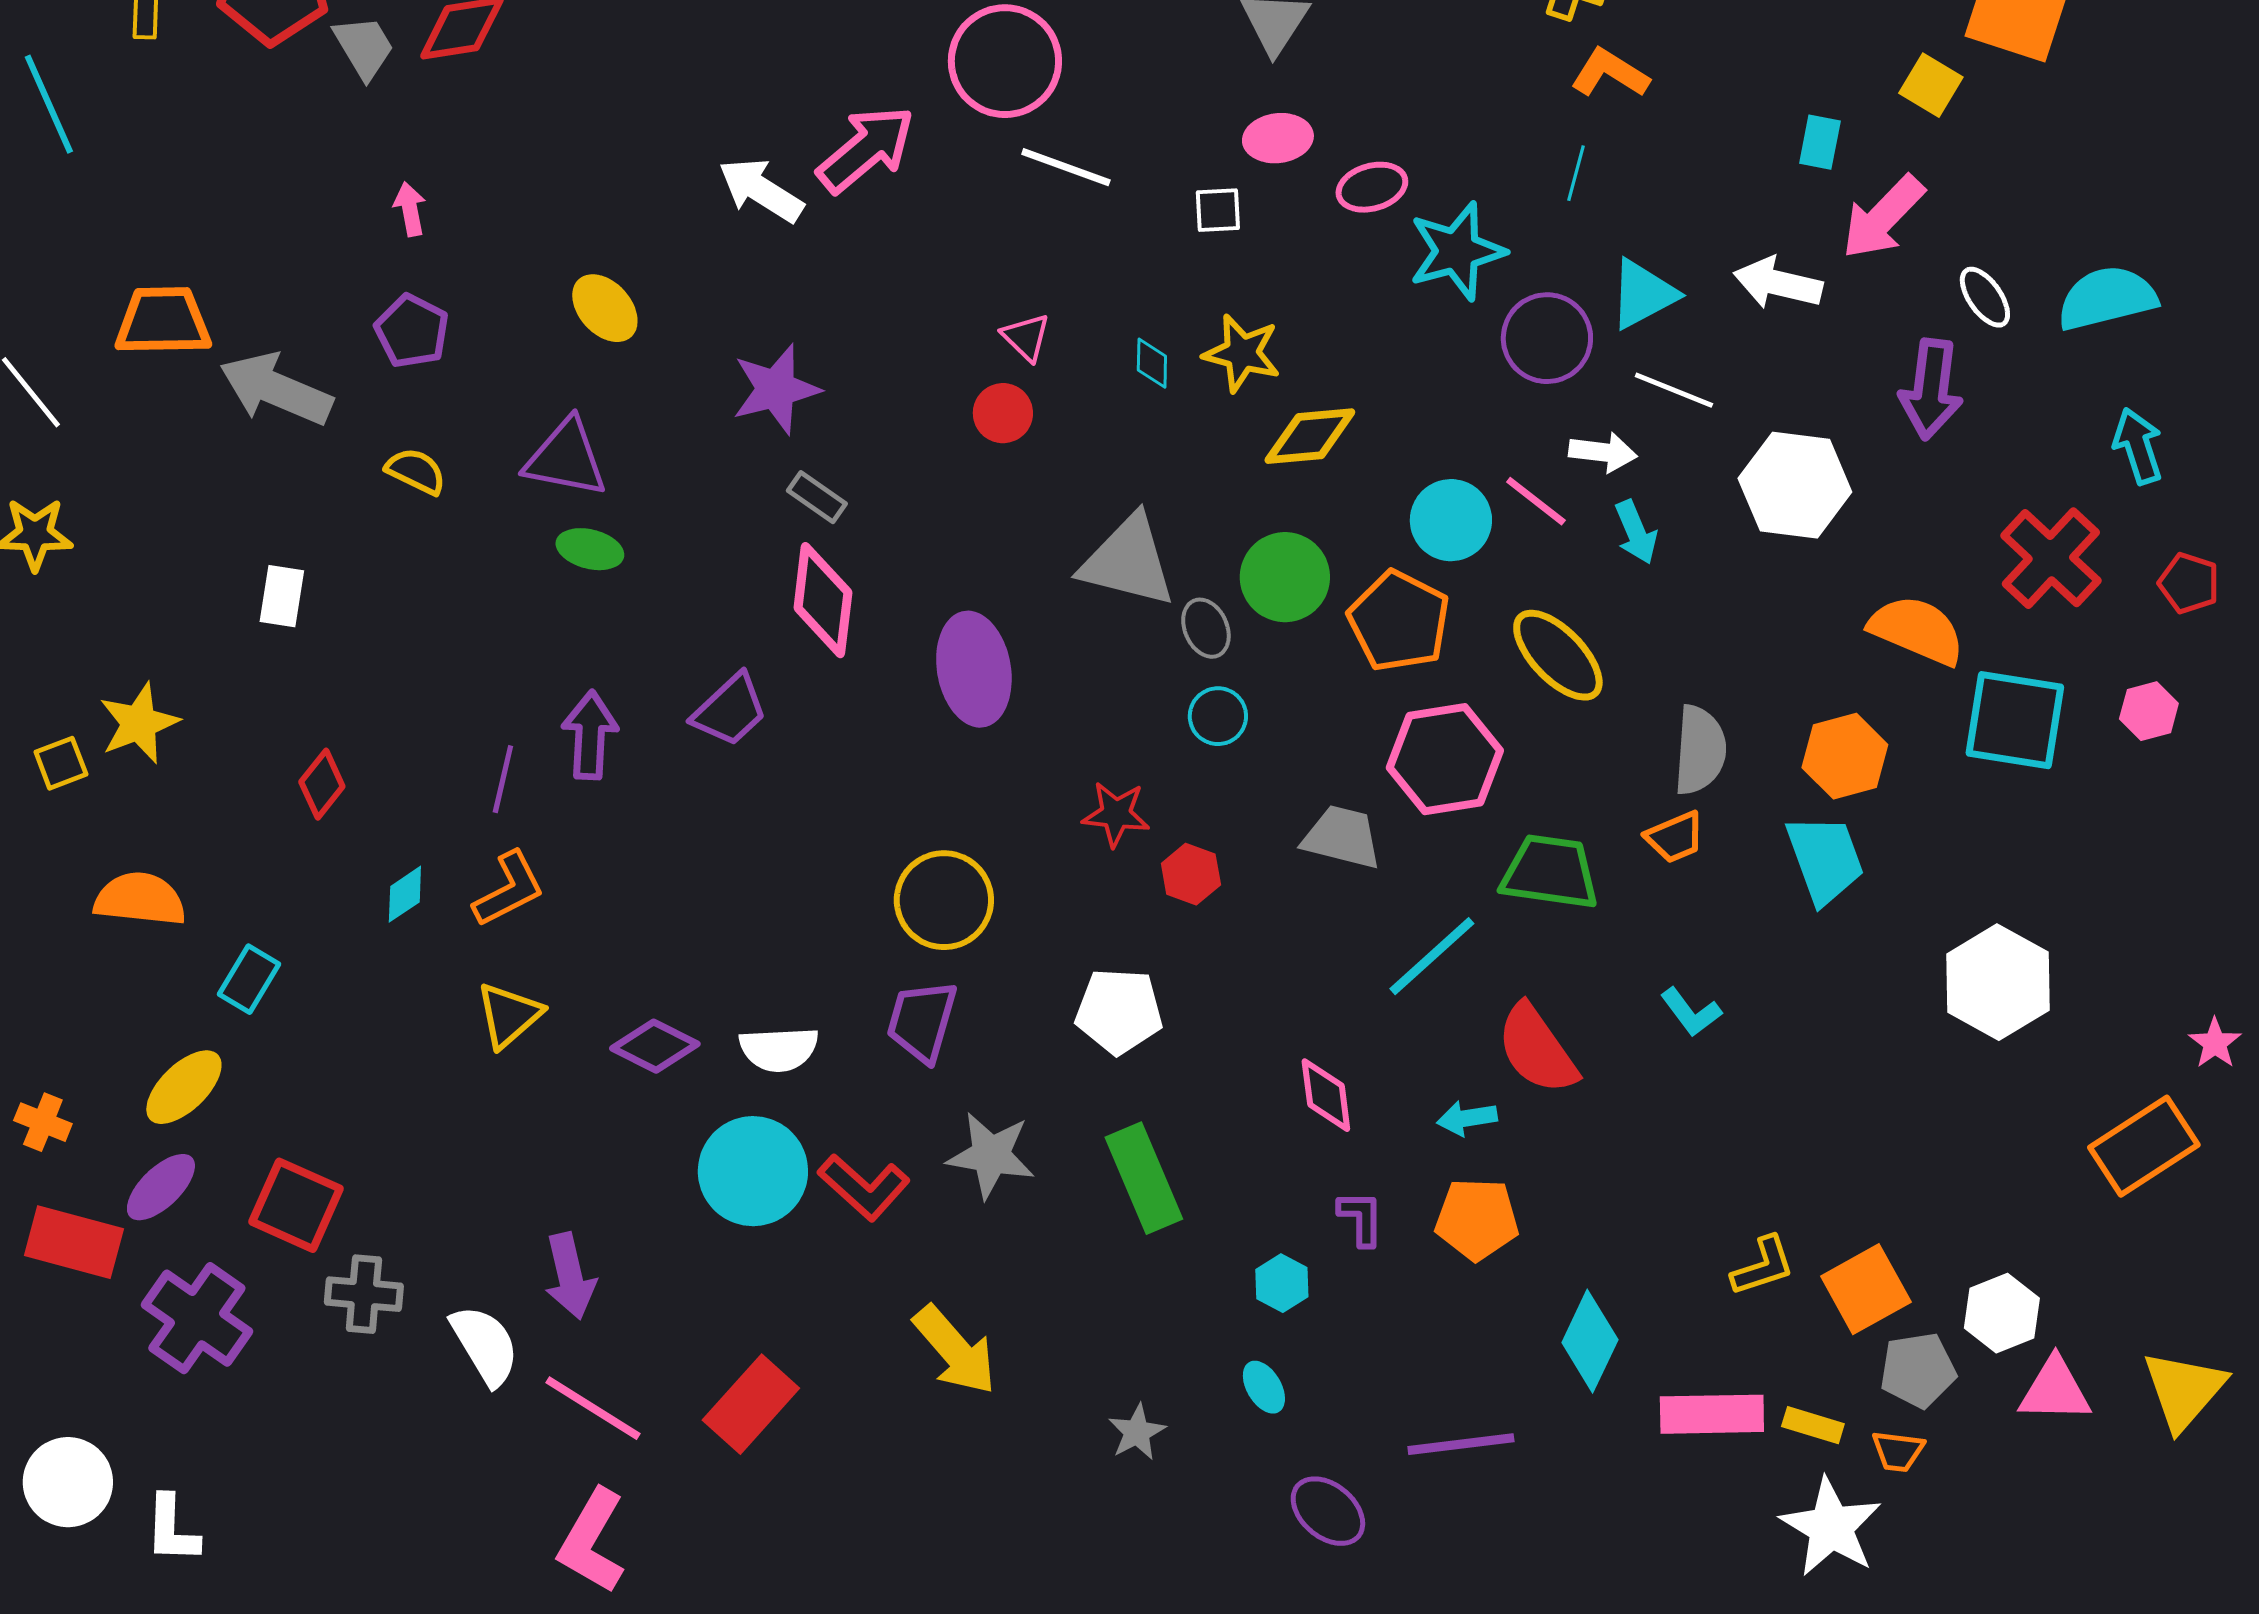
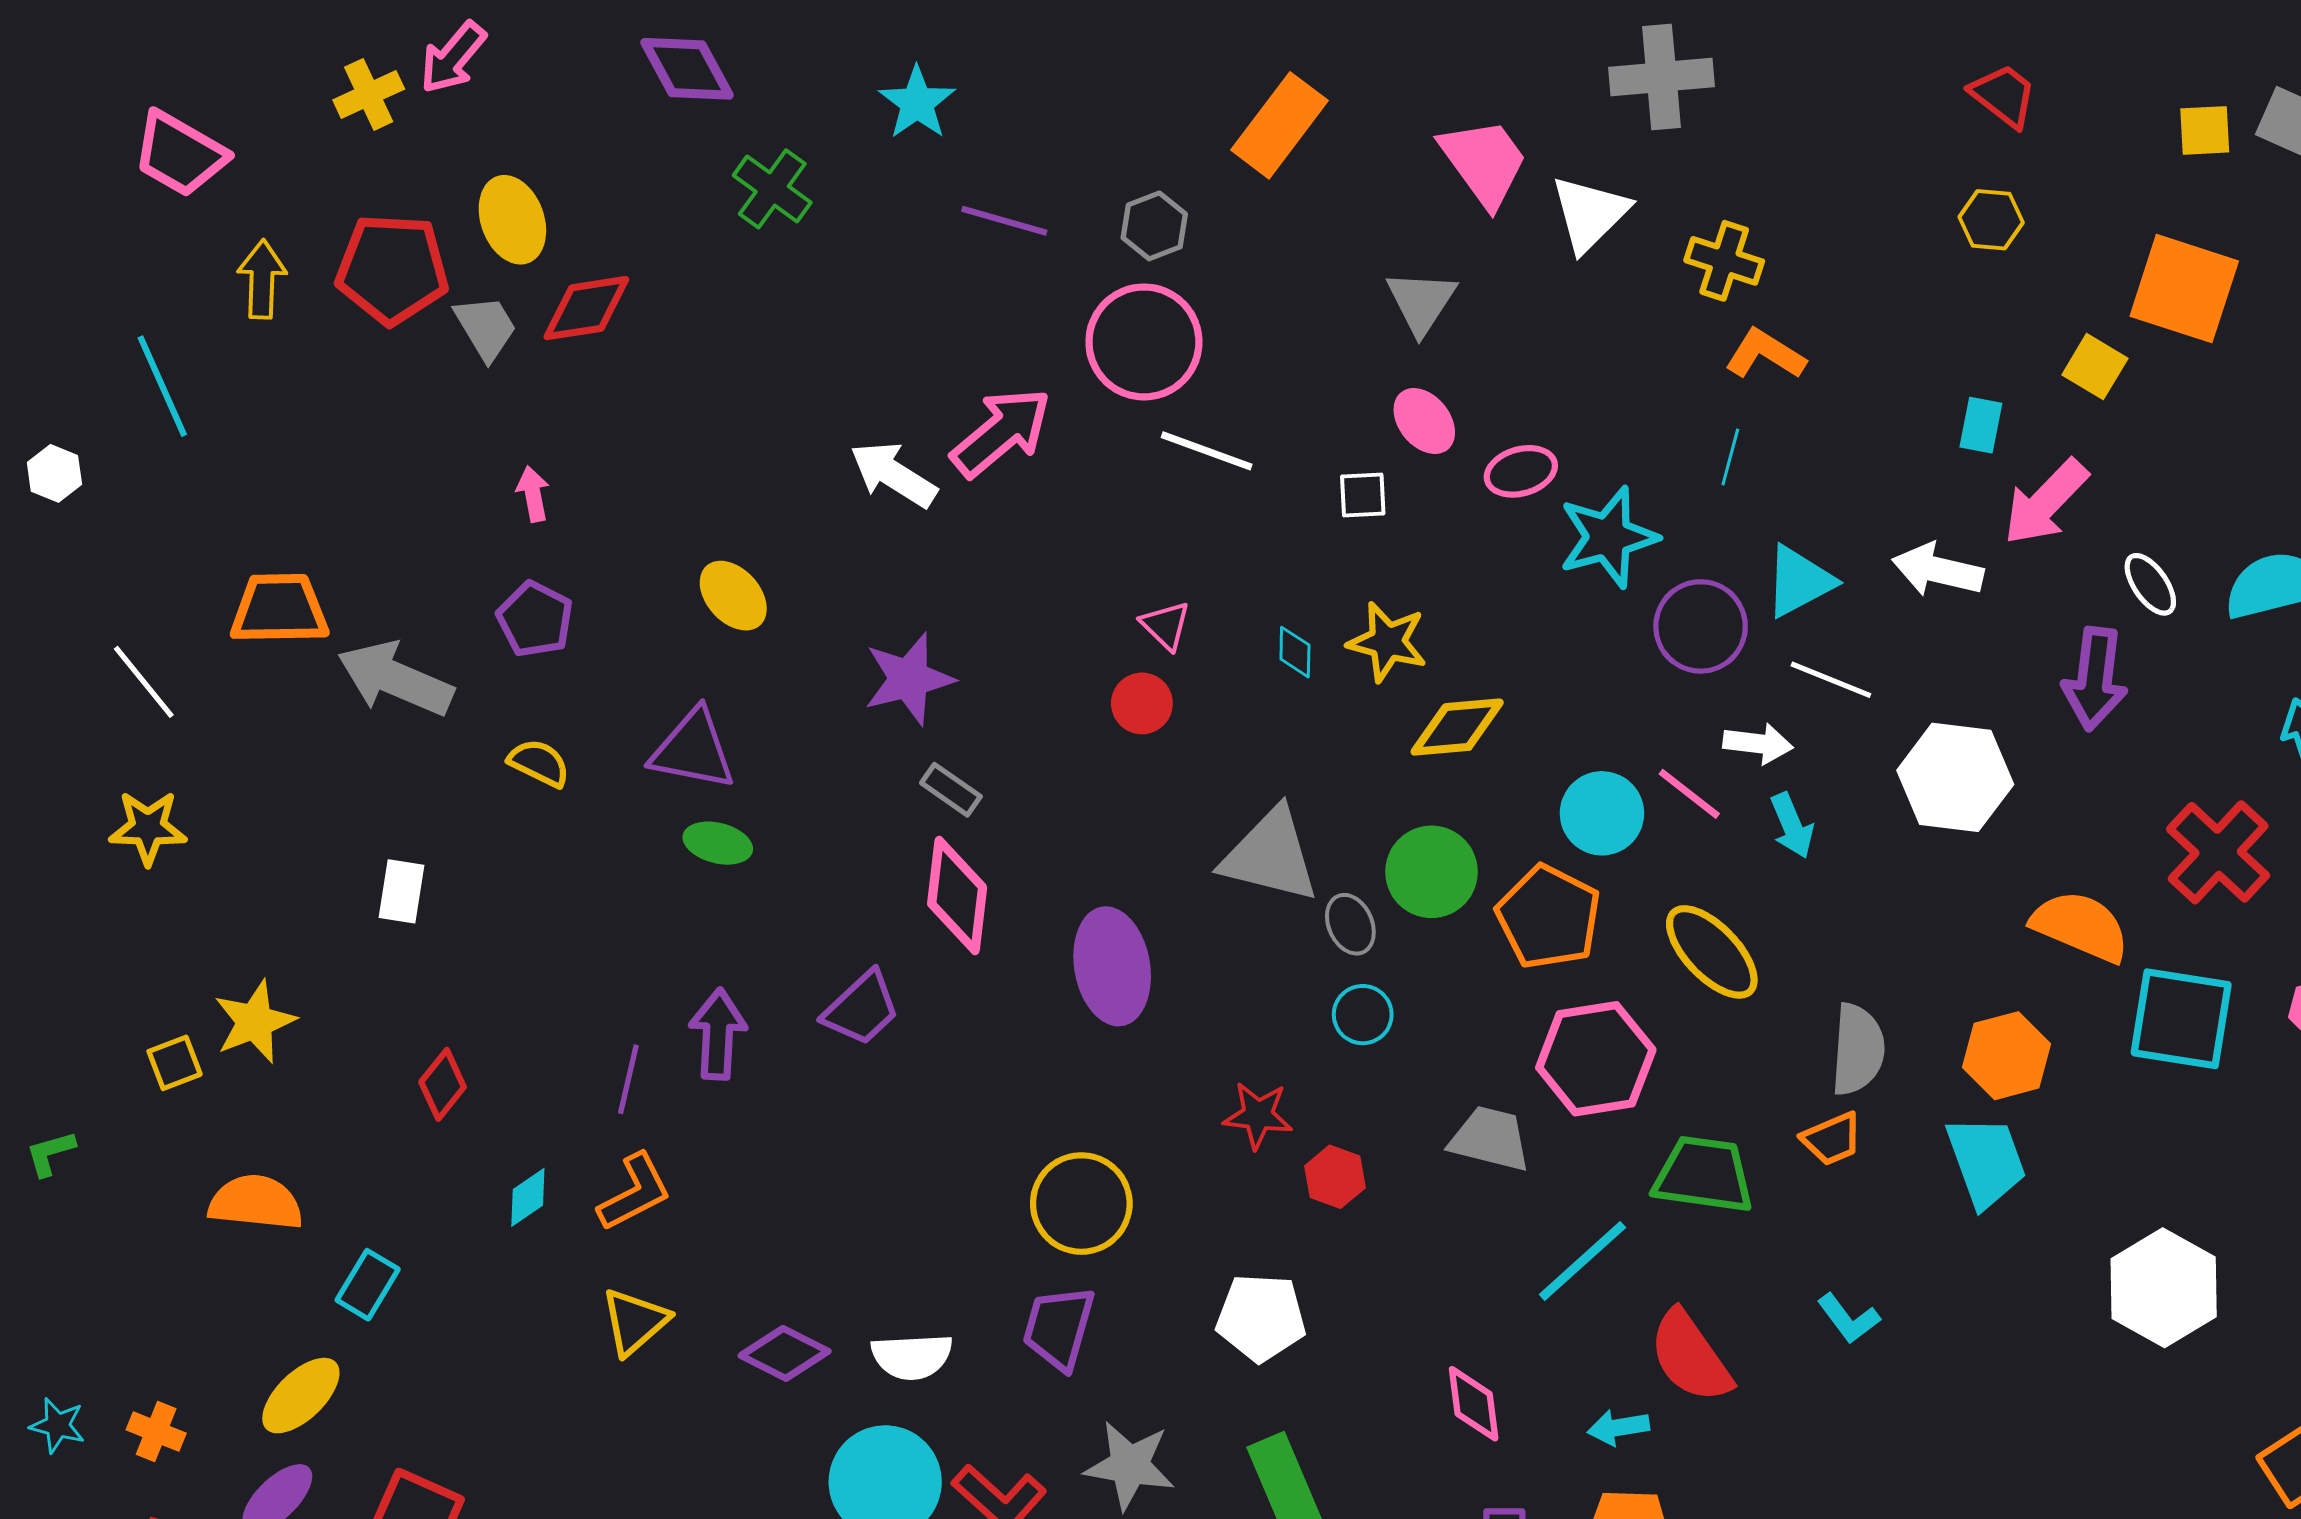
pink ellipse: (1278, 138) -> (1424, 421), turned 58

